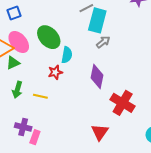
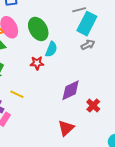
purple diamond: (97, 76) -> (71, 90), moved, turned 40
yellow line: (40, 96) -> (17, 94), moved
red cross: (123, 103) -> (93, 105), size x0.6

